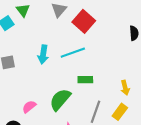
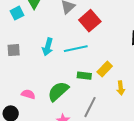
pink semicircle: (29, 107) -> (28, 94), turned 48
yellow rectangle: (120, 112) -> (105, 69), moved

